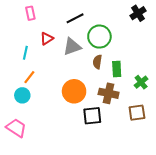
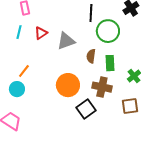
black line: (75, 18) -> (91, 13), moved, turned -60
green circle: (99, 37) -> (108, 31), moved
cyan line: (25, 53) -> (19, 32), moved
black square: (92, 116) -> (86, 109), turned -30

